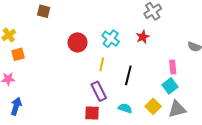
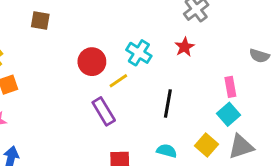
yellow line: (102, 64) -> (118, 81), moved, turned 48
purple rectangle: (99, 91) -> (104, 111), moved

